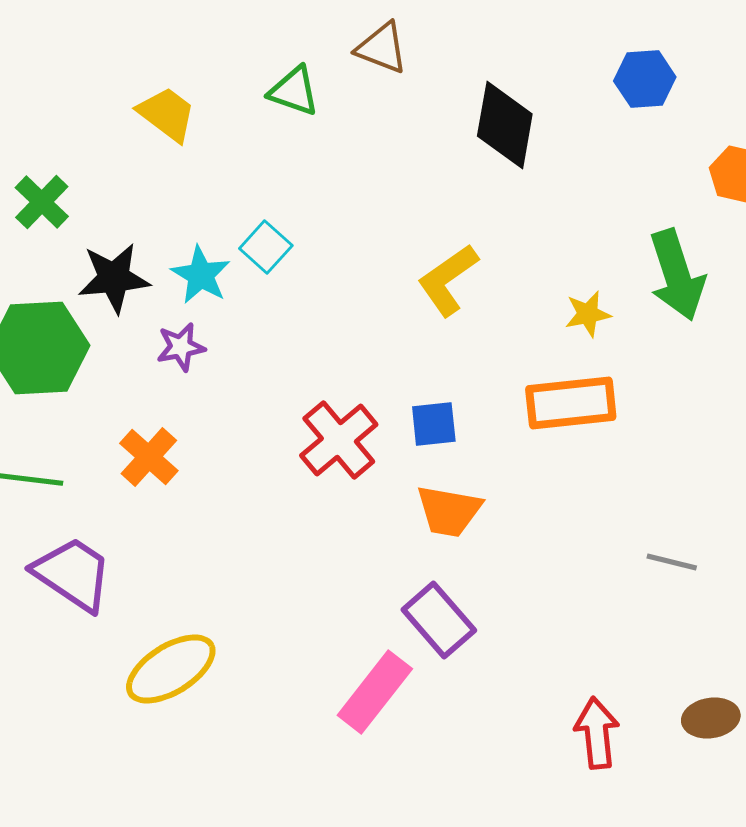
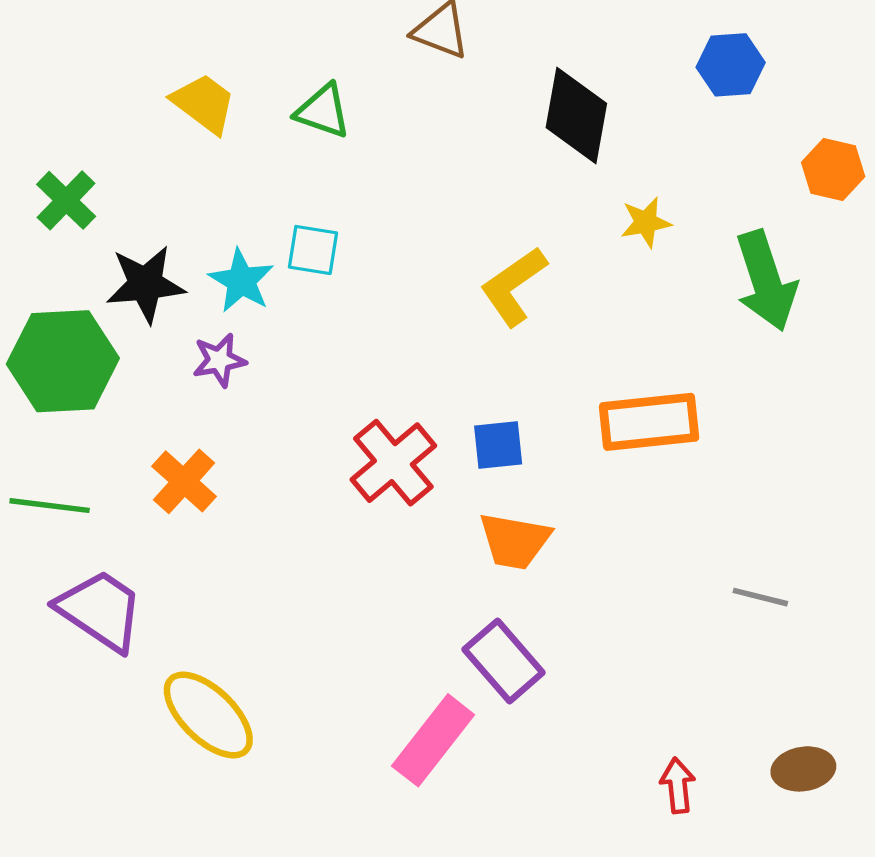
green triangle: (294, 91) -> (323, 111), moved
cyan square: (266, 247) -> (313, 250), turned -33
yellow star: (588, 314) -> (646, 222), moved
yellow ellipse: (171, 669) -> (208, 715), turned 76
red arrow: (597, 733) -> (678, 786), size x0.7

